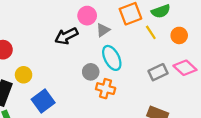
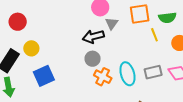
gray triangle: (103, 30) -> (112, 23), turned -32
black arrow: (66, 36) -> (93, 37), moved
cyan ellipse: (112, 58) -> (127, 74), moved

